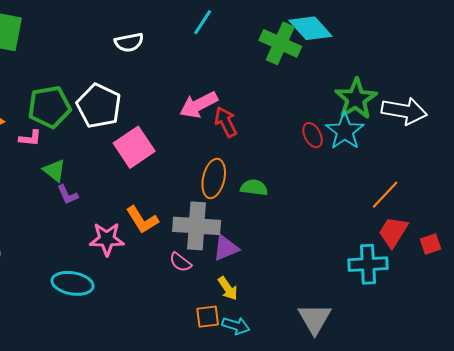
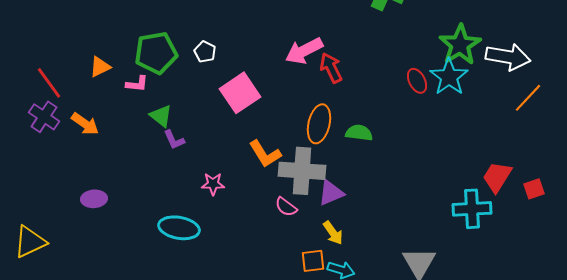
white pentagon: (99, 106) -> (205, 52), size x0.5
orange line: (385, 195) -> (528, 98), moved
orange L-shape: (142, 220) -> (265, 154), moved
pink star: (107, 239) -> (213, 184), size x0.7

